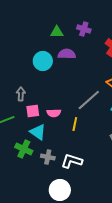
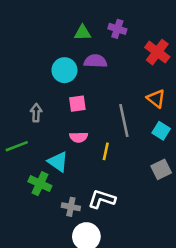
gray line: (89, 100) -> (124, 120), turned -60
pink square: (33, 111) -> (77, 104), moved
gray cross: (48, 157) -> (71, 207), moved

